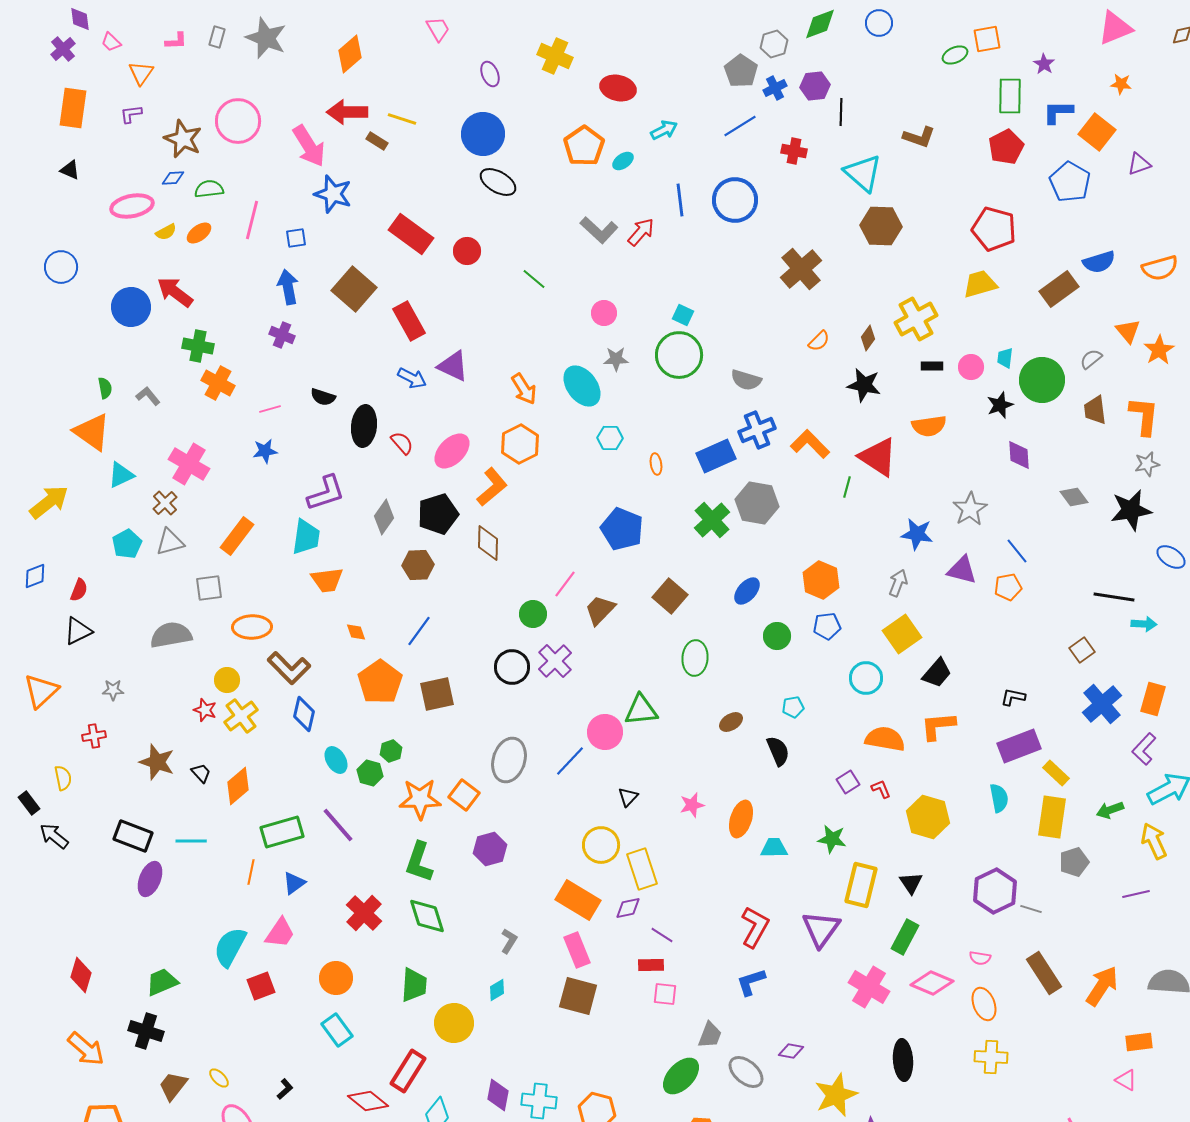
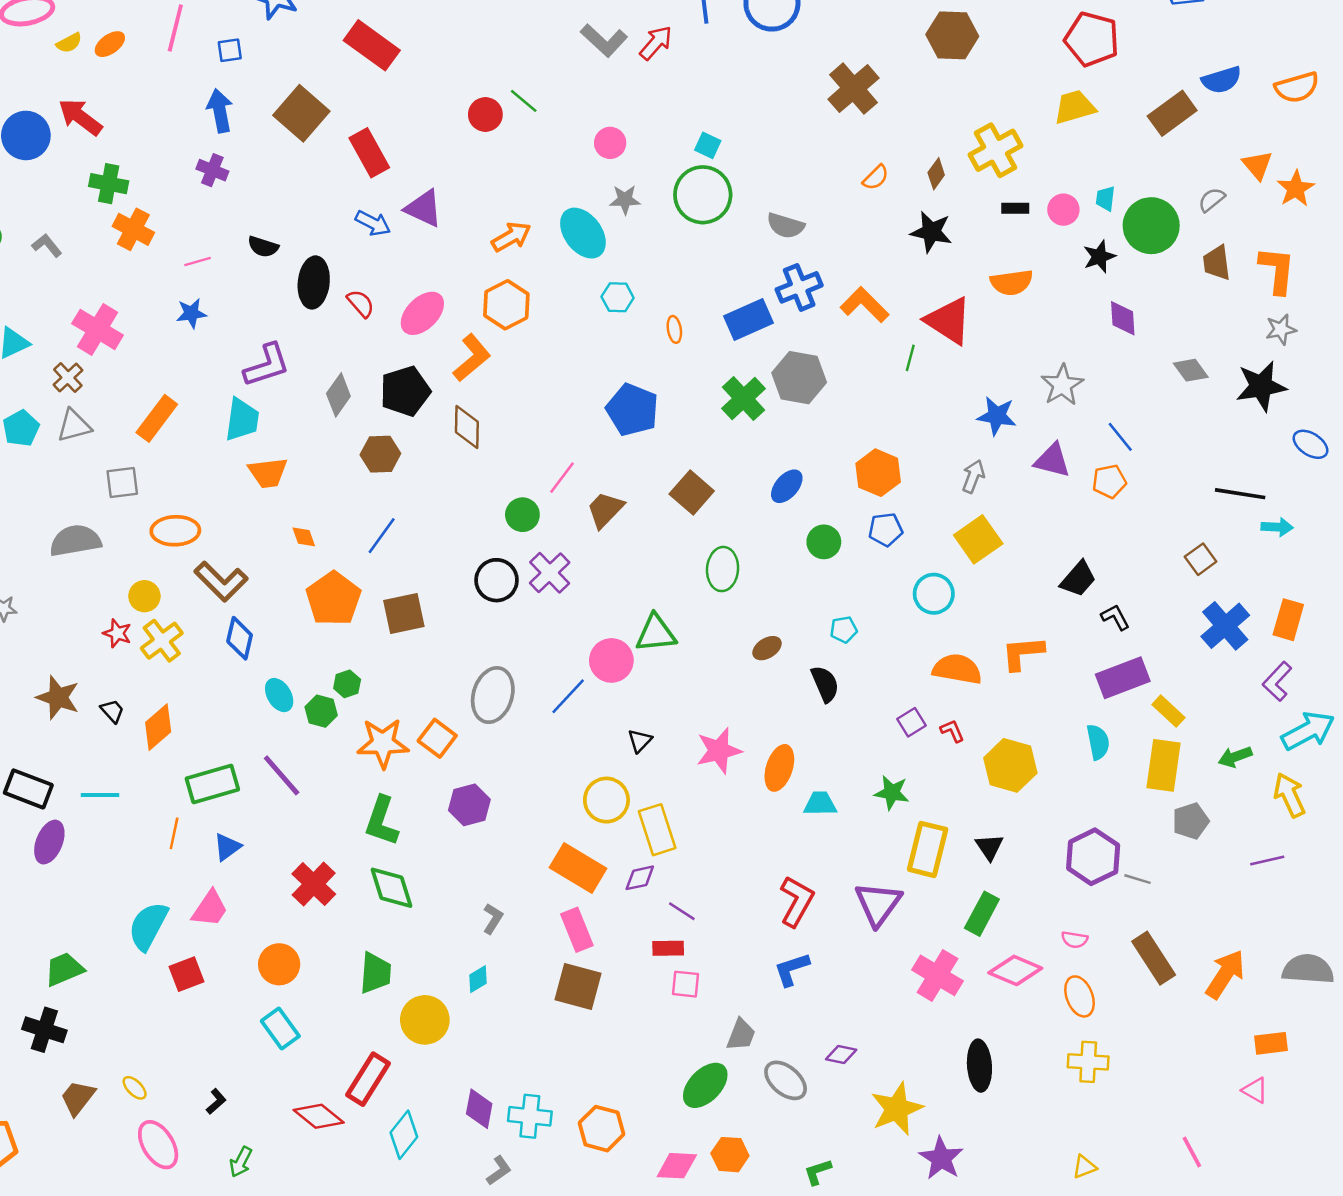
red circle: (467, 251) -> (485, 114), moved
orange arrow: (524, 389) -> (511, 237), turned -88
black trapezoid: (937, 673) -> (1078, 579), moved
black L-shape: (1013, 697) -> (1115, 617), turned 50
pink star: (692, 805) -> (719, 751), size x1.5

